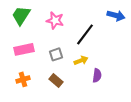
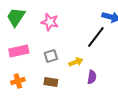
black line: (85, 34) -> (96, 37), moved
brown rectangle: (56, 80) -> (51, 82), turned -32

